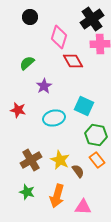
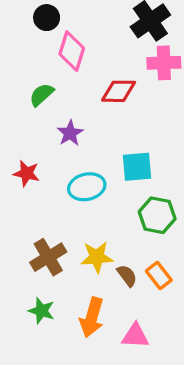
pink diamond: (59, 37) -> (72, 51), moved
red diamond: (73, 61) -> (119, 91), turned -60
cyan square: (84, 106) -> (137, 167), turned -30
yellow star: (60, 160) -> (97, 257), turned -30
orange rectangle: (97, 160) -> (159, 276), moved

